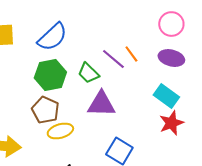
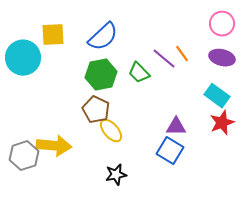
purple triangle: (101, 104) -> (176, 127), moved, size x0.7
yellow ellipse: (60, 131) -> (111, 131), turned 65

